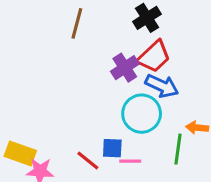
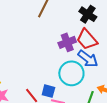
black cross: (147, 18) -> (88, 14), turned -36
red trapezoid: (154, 57) -> (87, 39), turned 80

